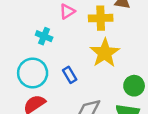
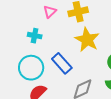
blue rectangle: (70, 75) -> (62, 63), size x1.5

